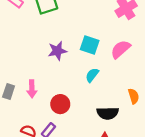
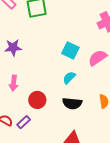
purple star: (57, 51) -> (13, 48), moved
black semicircle: (108, 113) -> (72, 103), moved

